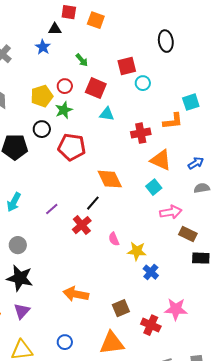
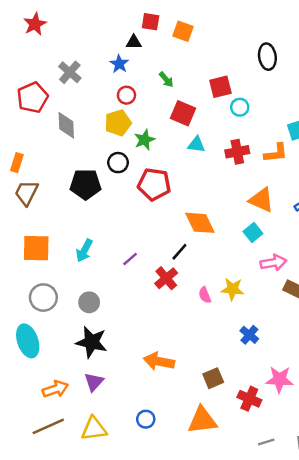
red circle: (65, 86) -> (126, 95), moved
red cross: (141, 133) -> (237, 152), moved
yellow star: (137, 251) -> (232, 289), moved

